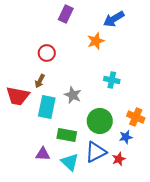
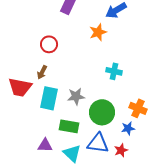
gray star: (73, 95) -> (76, 96), moved, turned -30
blue triangle: (96, 152) -> (98, 143), turned 35

